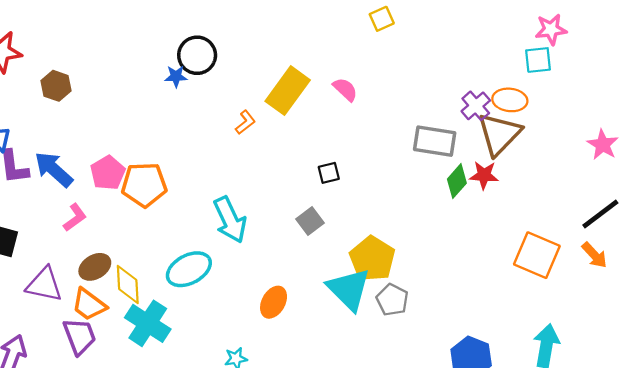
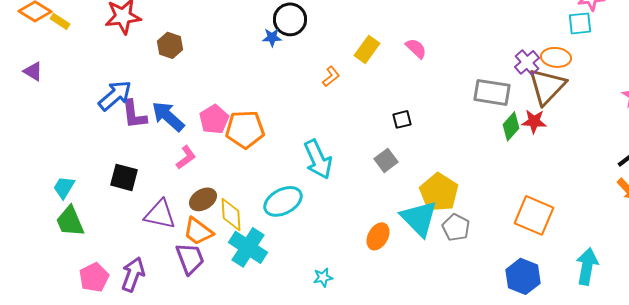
yellow rectangle: (288, 91) -> (367, 49), size x0.7
orange square: (537, 255) -> (534, 215), moved
orange ellipse: (274, 302) -> (378, 236), moved

